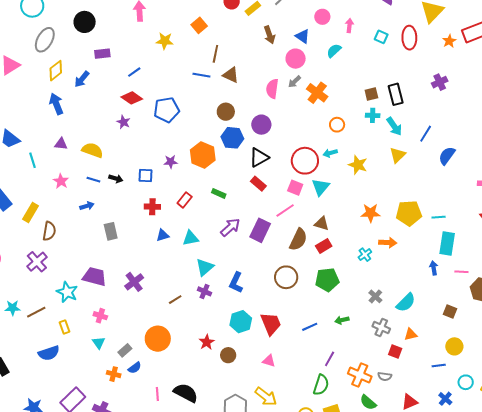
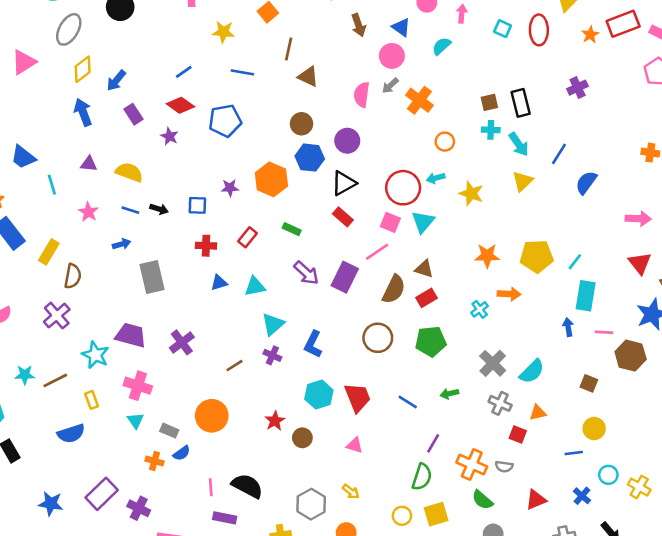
purple rectangle: (102, 54) -> (134, 114), moved, turned 63
blue line: (201, 75) -> (242, 72), moved
cyan line: (439, 217) -> (575, 262), turned -48
purple arrow: (230, 227) -> (306, 273), turned 85
gray rectangle: (111, 231) -> (152, 277), size x1.4
gray cross: (375, 296) -> (493, 363), size x1.5
pink cross: (100, 316) -> (138, 386), size x1.5
blue line: (310, 327) -> (408, 402), turned 56
gray rectangle: (125, 350) -> (169, 431), turned 64
yellow arrow: (266, 397) -> (351, 492), size x0.6

